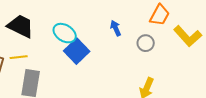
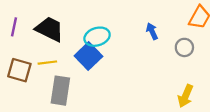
cyan ellipse: (65, 33) -> (97, 37), turned -50
blue square: (77, 51) -> (88, 56), moved

